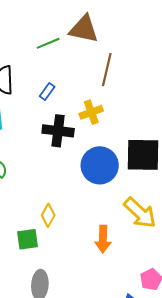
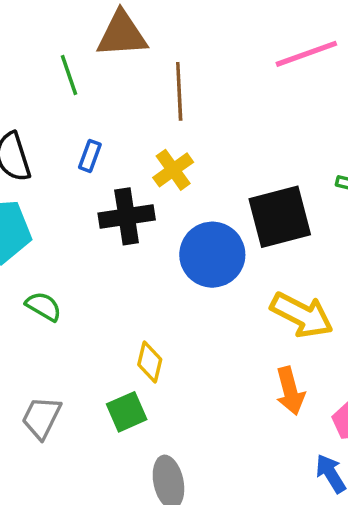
green line: (48, 43) -> (69, 75), turned -70
orange arrow: (103, 239) -> (290, 391), moved

